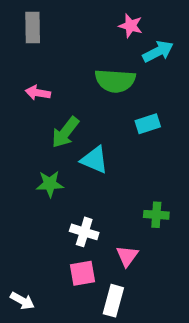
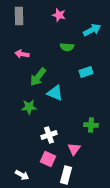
pink star: (131, 26) -> (59, 15), moved
green semicircle: (115, 81) -> (67, 47), size x0.6
white cross: (84, 232) -> (49, 135), turned -35
pink square: (82, 273) -> (48, 159), turned 35
white arrow: (22, 301) -> (22, 175), moved

